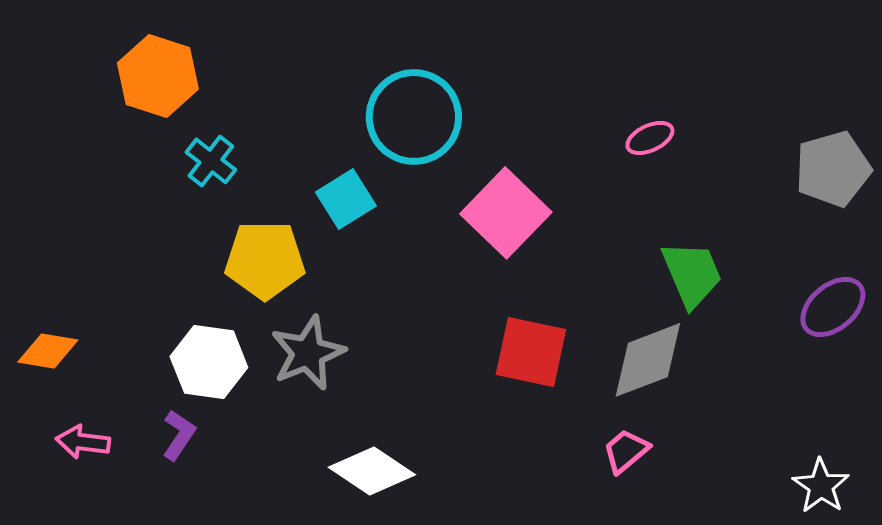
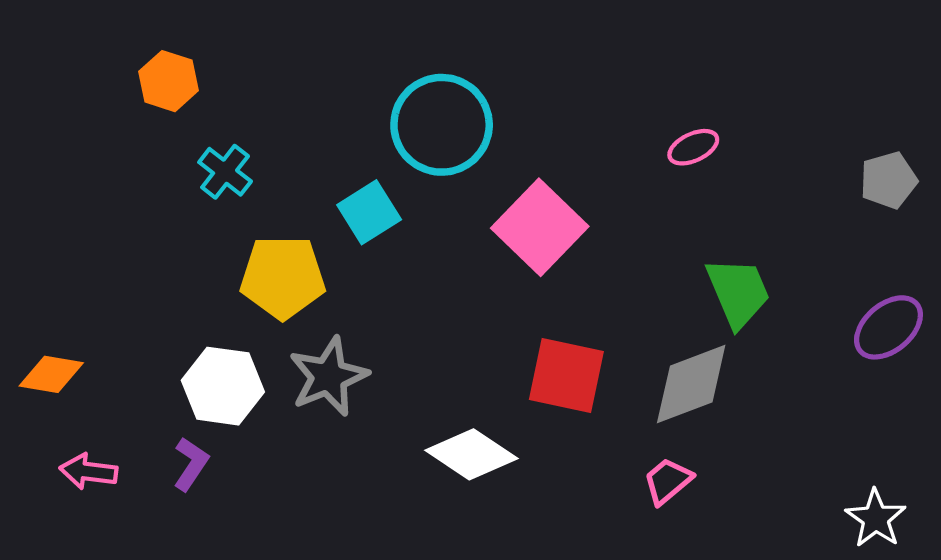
orange hexagon: (158, 76) -> (169, 81), size x0.7
gray pentagon: (833, 169) -> (888, 180), size x0.7
white diamond: (372, 471) -> (471, 454), moved

